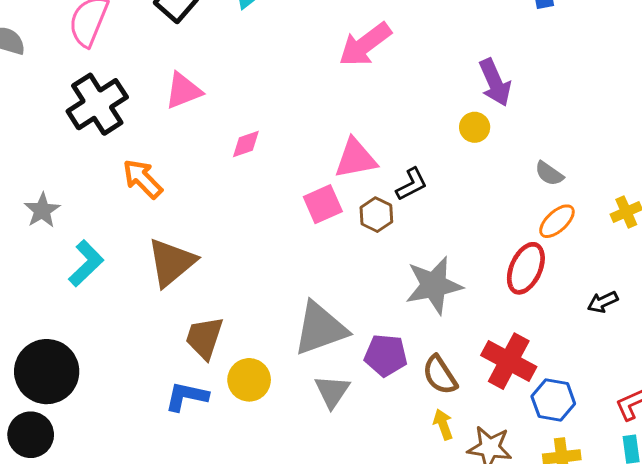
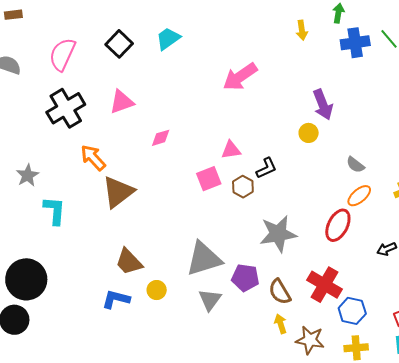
pink triangle: (356, 158) -> (231, 150), size x0.7
brown triangle: (171, 262) -> (118, 192), moved
cyan L-shape: (86, 263) -> (54, 211), turned -44
brown trapezoid: (204, 338) -> (129, 262), turned -64
yellow circle: (249, 380) -> (157, 290), size x0.7

